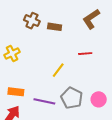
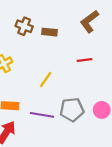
yellow line: (58, 70) -> (46, 80), moved
gray pentagon: (72, 98) -> (72, 110), turned -30

